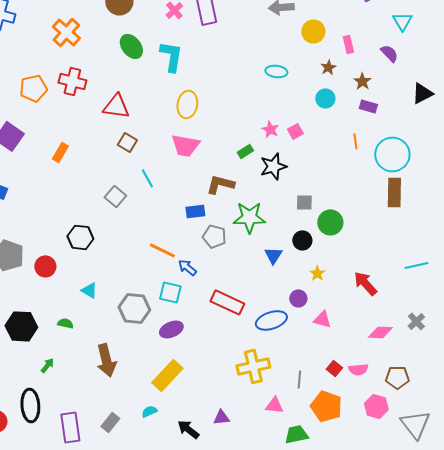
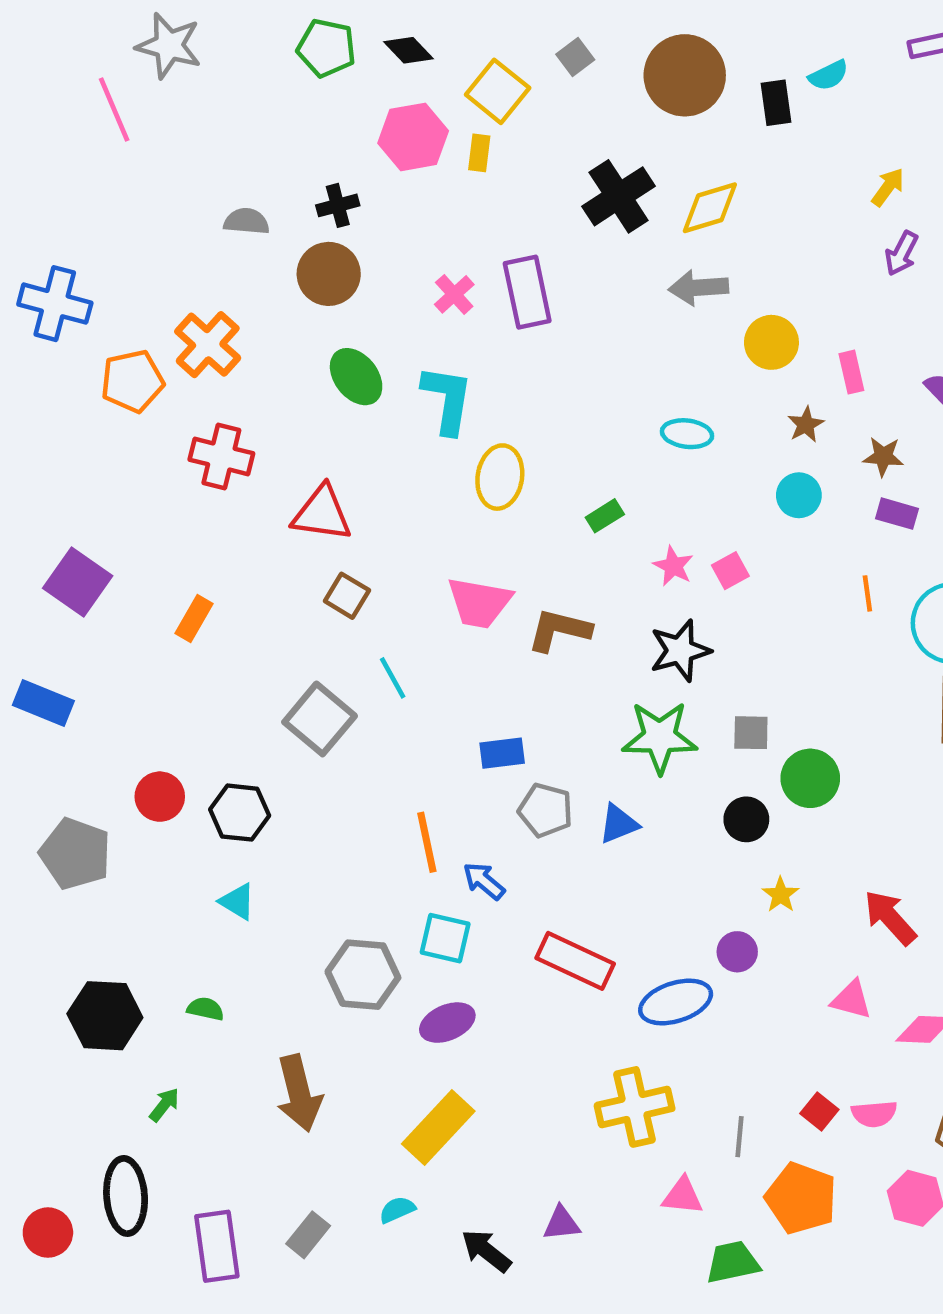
brown star: (362, 81) -> (883, 456), turned -30
orange pentagon: (33, 88) -> (132, 381), moved
yellow ellipse: (187, 104) -> (500, 477), moved
green rectangle: (245, 151) -> (605, 516), moved
brown L-shape: (220, 184) -> (559, 630), moved
gray square: (115, 196) -> (320, 719), size x1.4
green star: (249, 217) -> (660, 737), moved
orange line: (162, 250) -> (427, 842), turned 52
blue triangle: (273, 255) -> (619, 824), moved, turned 36
red circle: (45, 266) -> (160, 797), moved
cyan triangle: (89, 290) -> (237, 902), moved
pink triangle: (322, 319) -> (851, 1000), moved

